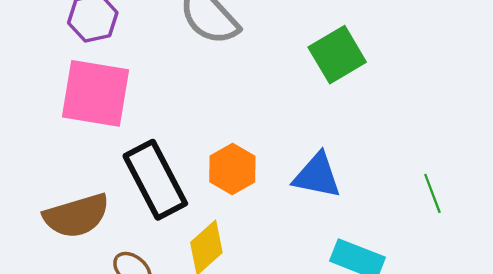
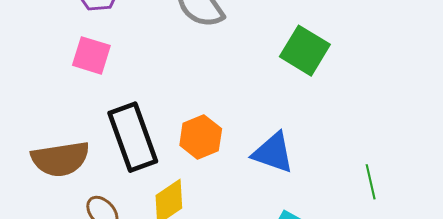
green square: (337, 55) -> (305, 51), turned -36
pink square: (95, 93) -> (91, 55), size x0.6

